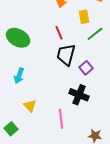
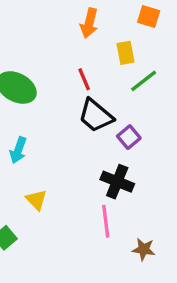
black trapezoid: (66, 55) -> (96, 116), turned -65
pink line: (61, 119) -> (106, 221), moved

